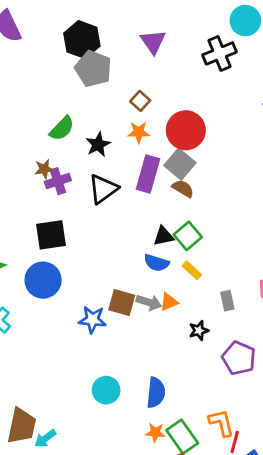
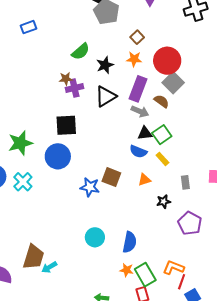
gray square: (180, 164) -> (173, 83), moved
gray arrow: (149, 302) -> (140, 111), moved
orange L-shape: (221, 423) -> (173, 268), turned -60

